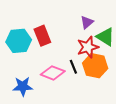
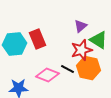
black line: (73, 67) -> (68, 69), turned -40

